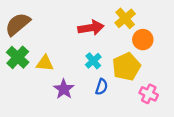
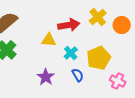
orange circle: (143, 40) -> (122, 25), moved
yellow triangle: (45, 63) -> (49, 40), moved
blue semicircle: (102, 87) -> (78, 75), turned -48

